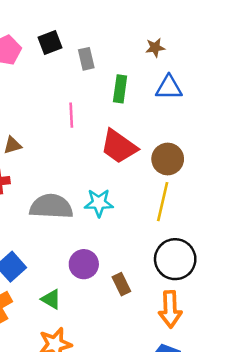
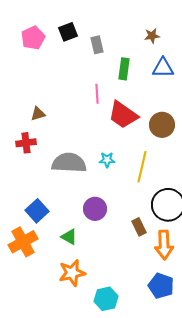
pink line: (71, 115) -> (97, 94), moved
yellow line: (163, 202) -> (142, 167), moved
cyan star: (99, 203) -> (107, 160), size x0.7
brown rectangle: (121, 284) -> (139, 227), moved

